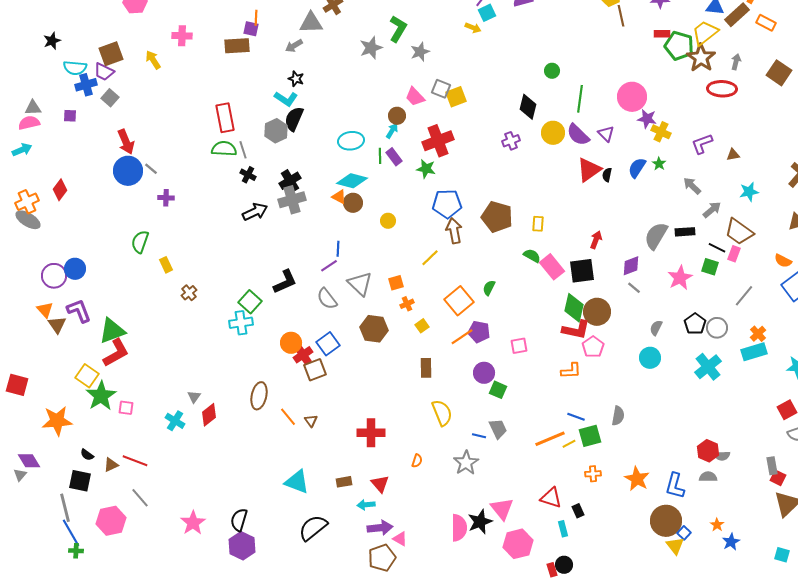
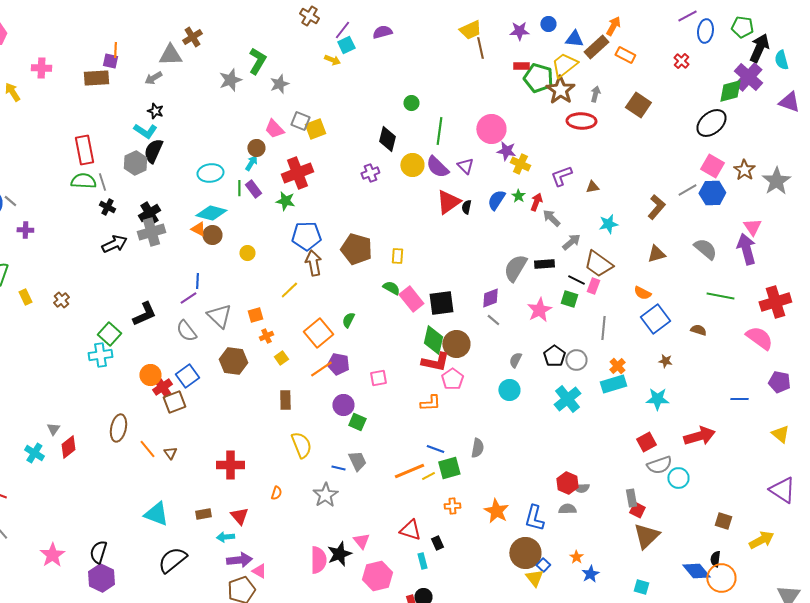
red arrow: (596, 240) -> (536, 202), moved
brown cross: (189, 293) -> (61, 300), moved
gray line: (744, 296) -> (603, 328), turned -35
pink triangle: (502, 509) -> (361, 541), size x0.7

